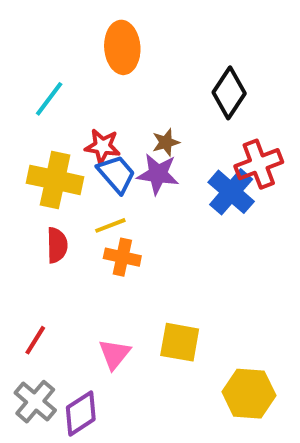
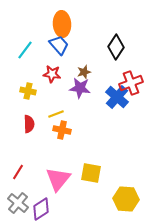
blue trapezoid: (116, 174) -> (59, 45), moved
yellow cross: (55, 180) -> (28, 91), size x0.6
pink triangle: (114, 354) -> (58, 179), size x1.5

